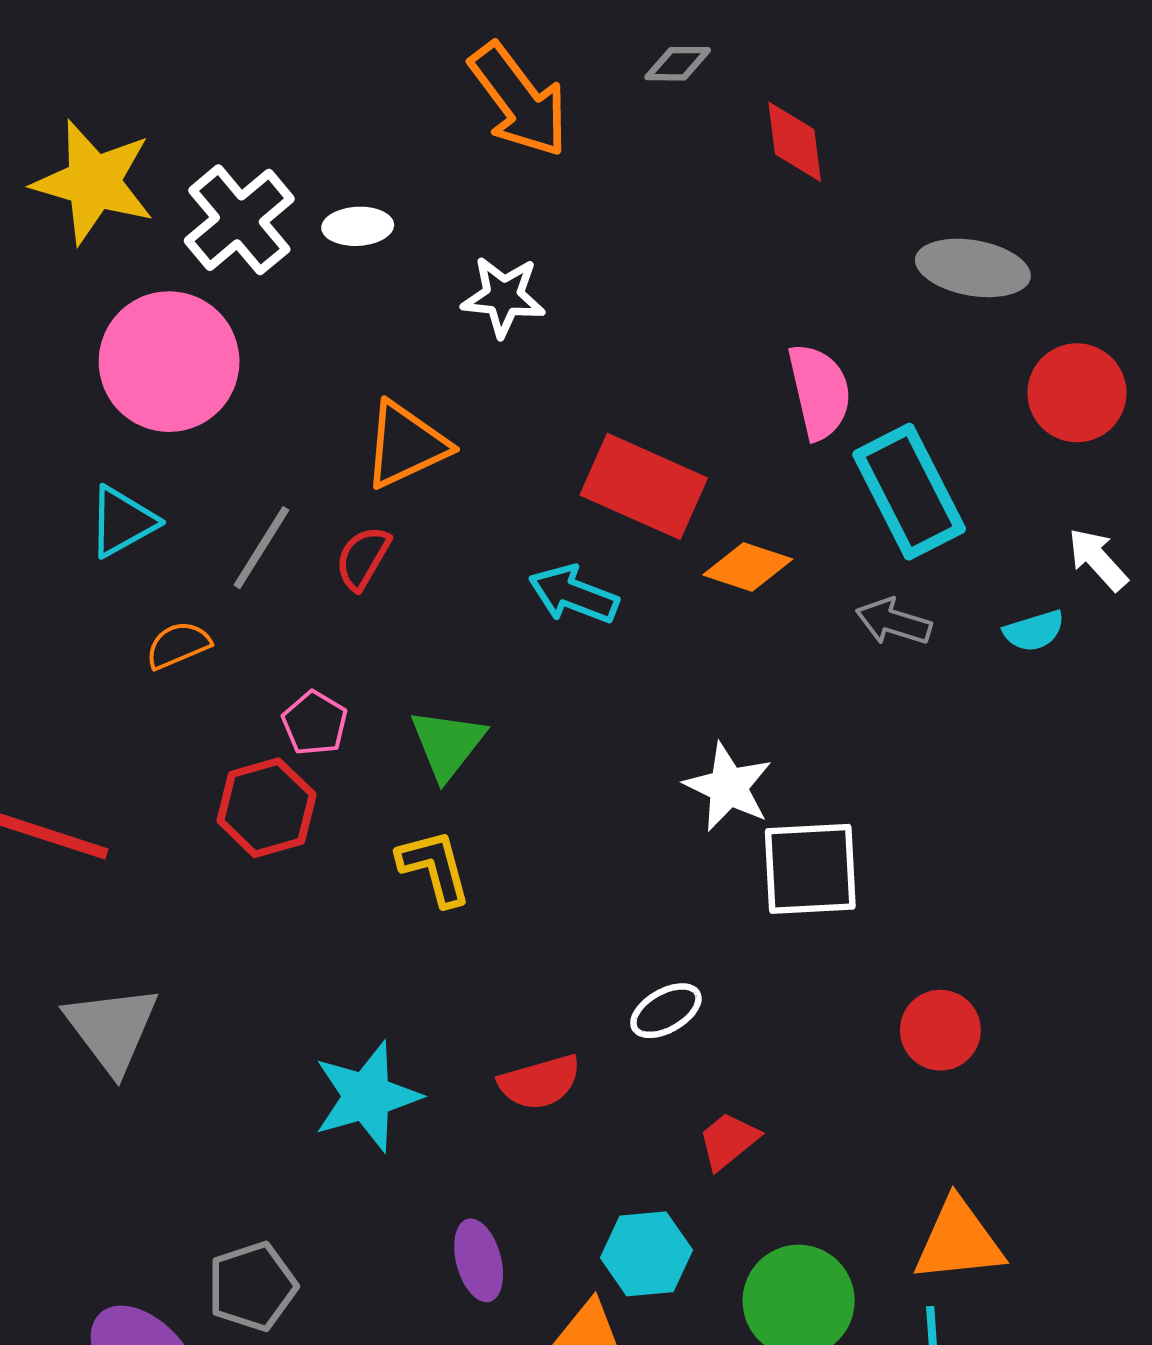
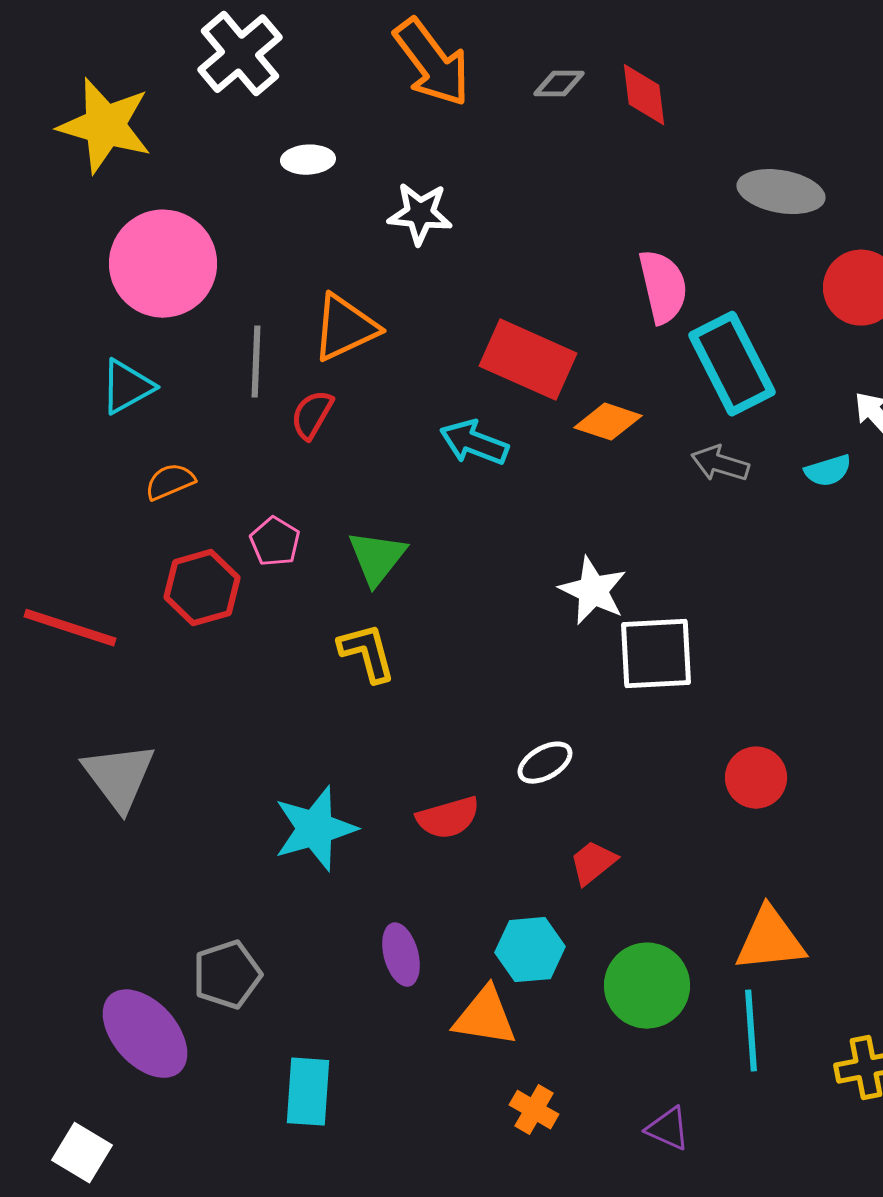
gray diamond: (678, 64) -> (559, 84), moved
white cross: (239, 220) -> (240, 54), moved
gray line: (261, 548) -> (256, 362), moved, turned -30
red hexagon: (267, 808) -> (202, 588), moved

